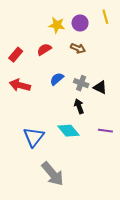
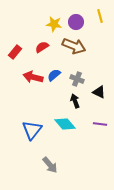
brown arrow: (78, 48) -> (74, 46), size x1.6
red arrow: (20, 85) -> (33, 77), moved
black triangle: (100, 87) -> (99, 92), moved
gray arrow: (53, 174) -> (50, 165), size x0.7

